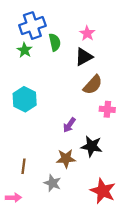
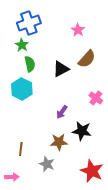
green semicircle: (55, 42) -> (30, 64), moved
black triangle: (84, 57) -> (61, 69), moved
brown semicircle: (93, 85) -> (87, 59), moved
pink cross: (107, 109) -> (96, 98), turned 32

